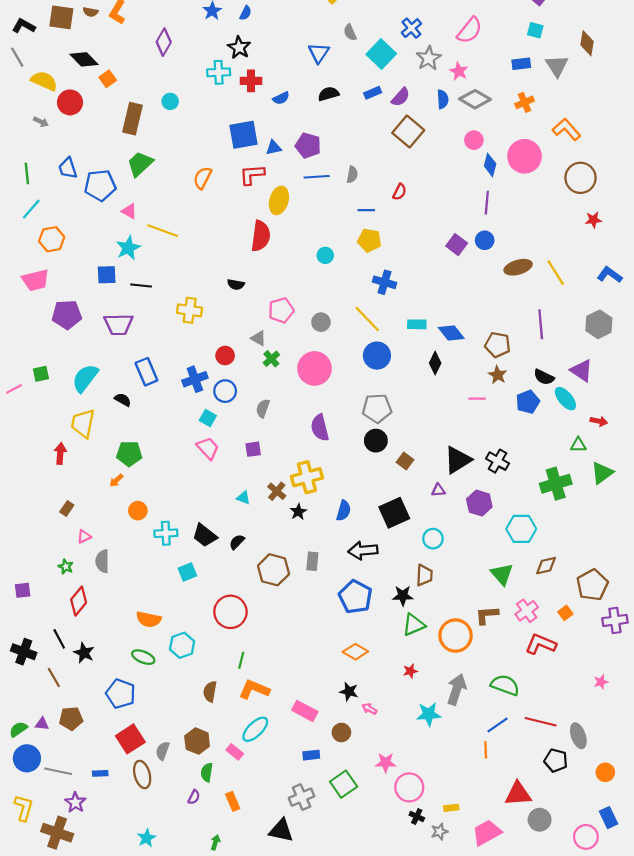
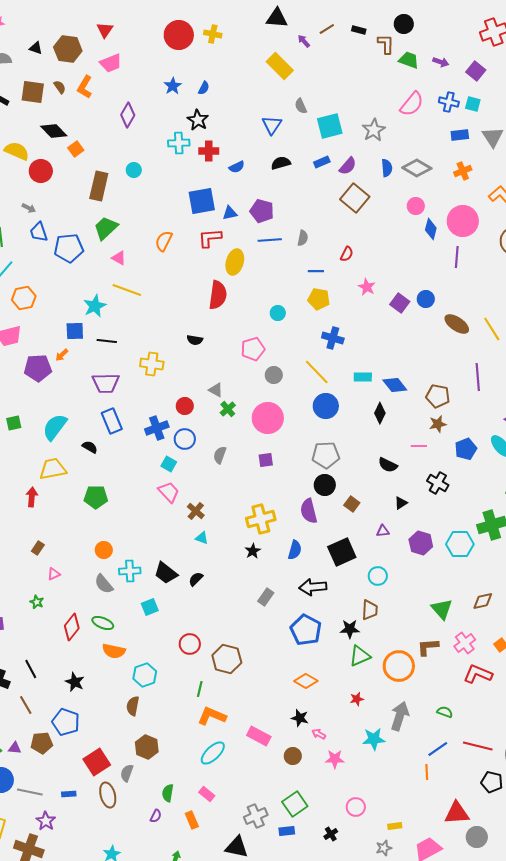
brown semicircle: (90, 12) -> (60, 87), turned -136
blue cross: (411, 28) -> (449, 102), moved, turned -36
cyan square: (381, 54) -> (330, 126), turned 32
pink star: (459, 71) -> (367, 287), moved
gray arrow: (41, 122) -> (29, 208), moved
purple line: (487, 203) -> (457, 257), moved
pink triangle: (129, 211) -> (119, 258), moved
brown ellipse: (518, 267) -> (457, 324), turned 50
pink pentagon: (281, 310) -> (253, 349), moved
purple trapezoid: (118, 324) -> (106, 383), moved
brown star: (498, 375) -> (438, 424), turned 30
black semicircle: (544, 377) -> (388, 465), moved
yellow trapezoid: (83, 423) -> (53, 469), turned 68
purple semicircle: (320, 428) -> (309, 511), moved
purple square: (253, 449) -> (266, 460), moved
black triangle: (458, 460) -> (401, 503), size x0.5
black cross: (498, 461) -> (438, 483), moved
orange arrow: (116, 480) -> (62, 355), moved
brown cross: (277, 491) -> (196, 511), moved
cyan hexagon: (521, 529) -> (460, 544), moved
gray semicircle: (102, 561) -> (104, 584), moved, turned -40
gray rectangle: (312, 561) -> (266, 597), turned 30
brown hexagon: (274, 570) -> (227, 659), moved
red diamond: (79, 601) -> (72, 627), moved
red circle: (230, 612) -> (190, 644), size x0.7
black star: (84, 653) -> (75, 682), moved
green ellipse: (143, 657) -> (103, 623), moved
green semicircle: (505, 685) -> (445, 712), size x0.6
brown semicircle: (210, 692) -> (133, 706), moved
blue pentagon: (121, 694) -> (66, 722), moved
brown hexagon: (197, 741) -> (147, 747), moved
pink rectangle: (235, 752) -> (207, 794), moved
blue rectangle: (311, 755) -> (287, 831), moved
pink star: (386, 763) -> (335, 759), moved
pink circle: (409, 787) -> (356, 807), size x0.7
black cross: (417, 816) -> (331, 834), moved, turned 32

